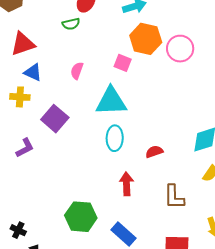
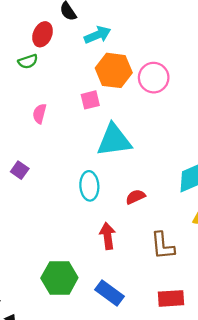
pink square: (123, 63) -> (90, 100), turned -30
cyan triangle: (111, 101) -> (114, 140), moved
purple square: (55, 119) -> (20, 170), size x0.6

